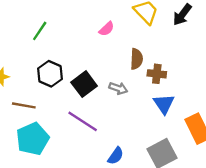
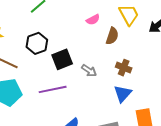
brown semicircle: (136, 59) -> (112, 36), moved
purple line: (83, 121) -> (53, 89), turned -60

